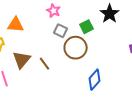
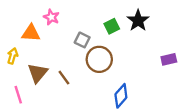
pink star: (54, 11) -> (51, 17), moved
green square: (87, 27) -> (112, 26), moved

